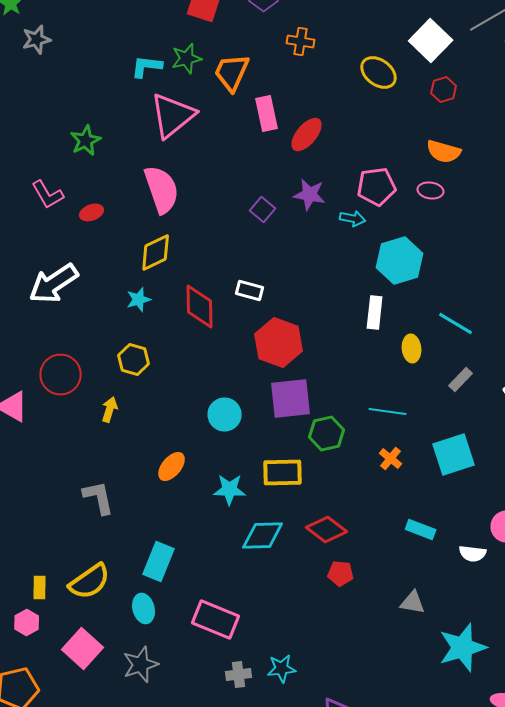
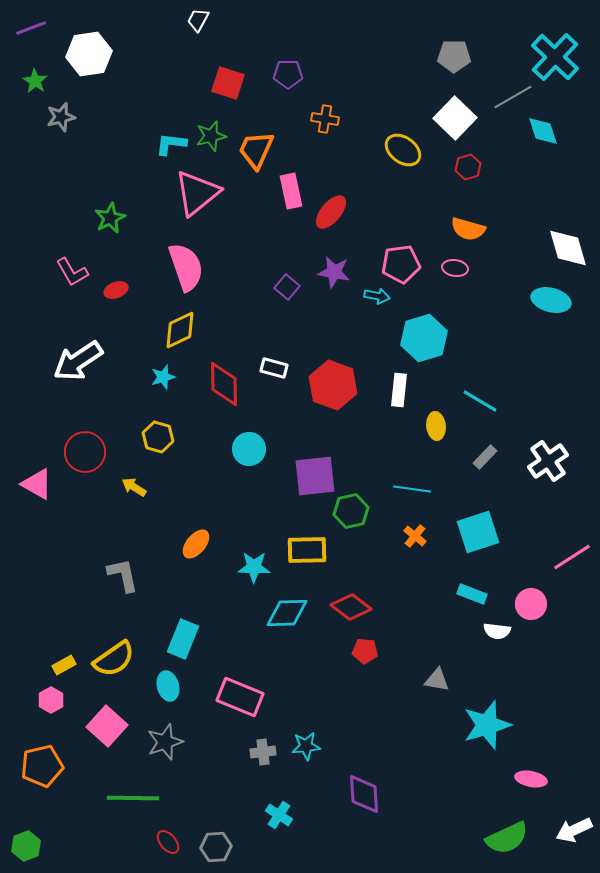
red hexagon: (279, 342) -> (333, 385), moved
yellow arrow: (110, 410) -> (134, 487), turned -75
cyan circle: (225, 414) -> (249, 449), moved
cyan rectangle: (421, 530) -> (472, 594), moved
yellow rectangle: (40, 588) -> (64, 665), turned 60

